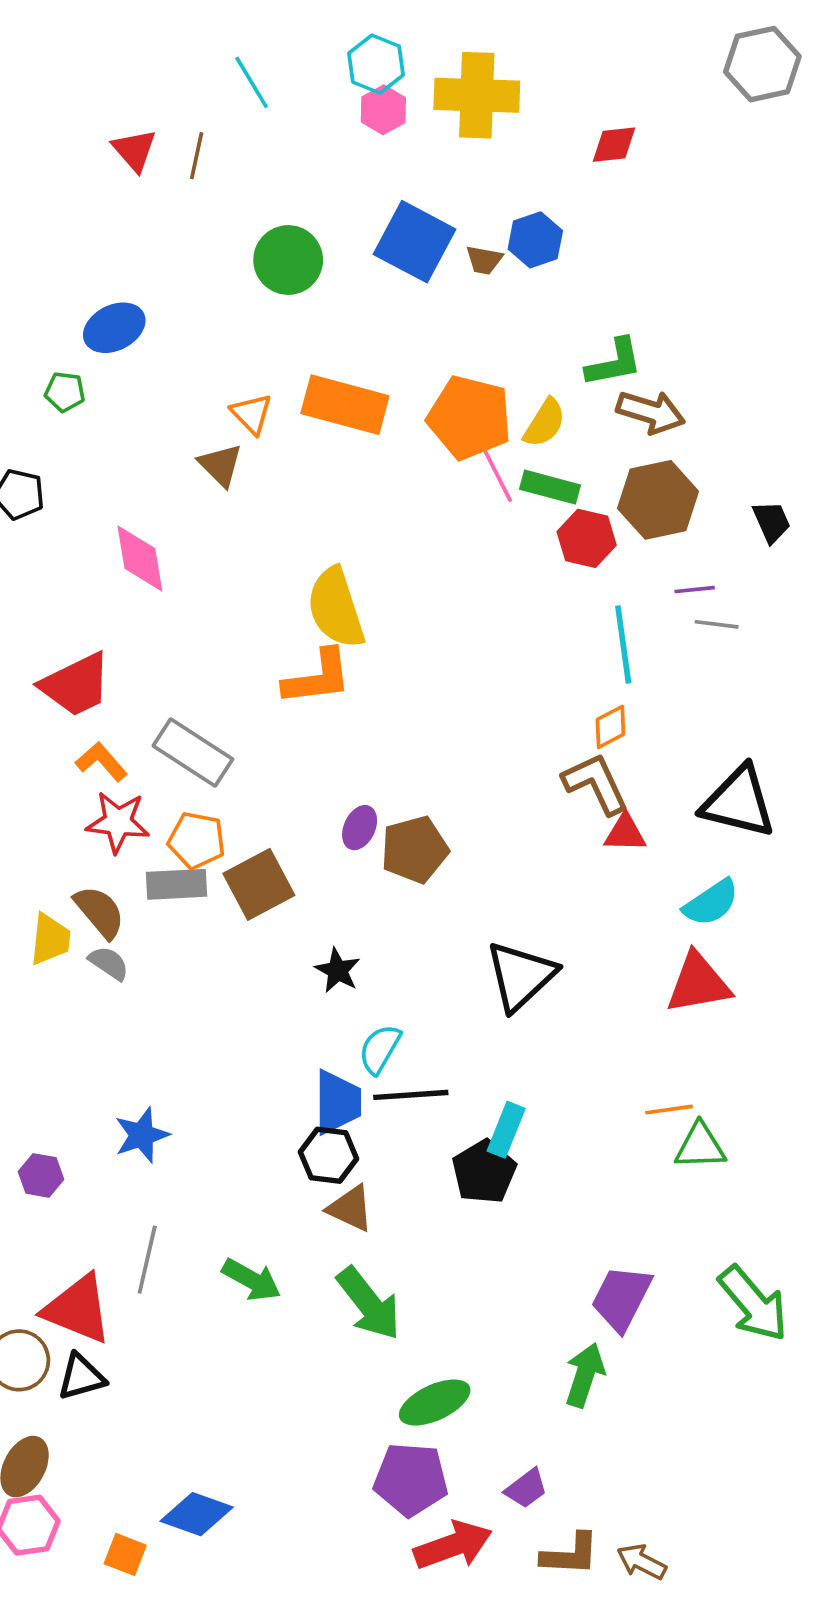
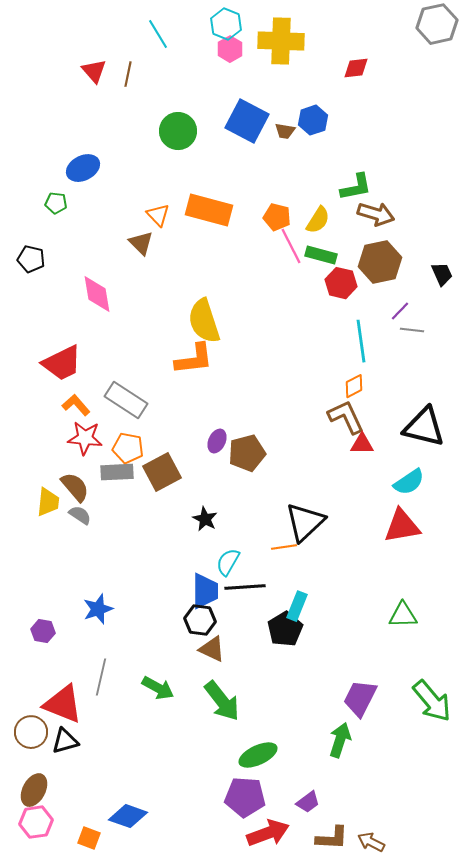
orange pentagon: (469, 417) -> (277, 217), size x0.6
purple line: (695, 590) -> (400, 311), turned -40
orange line: (669, 1110) -> (284, 547), moved

